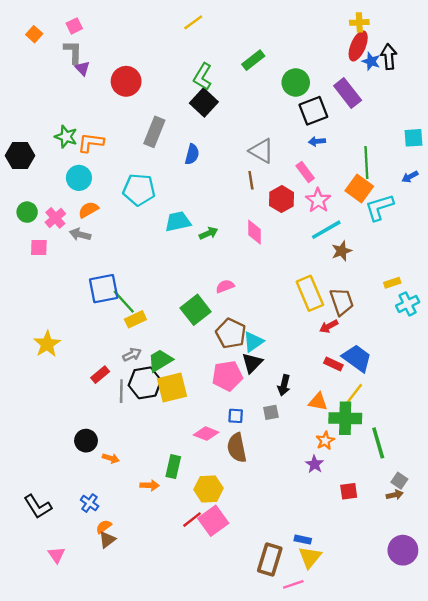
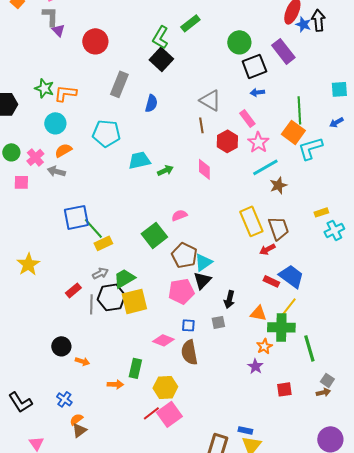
green rectangle: (253, 60) -> (190, 23), moved

